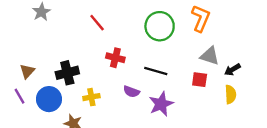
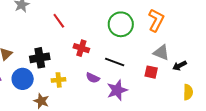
red line: (97, 23) -> (59, 21), moved
yellow semicircle: (230, 94) -> (188, 92), moved

